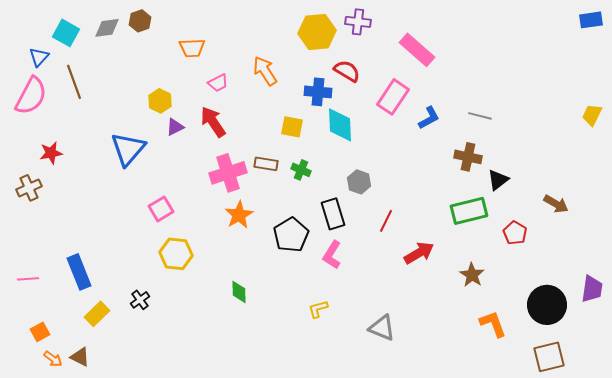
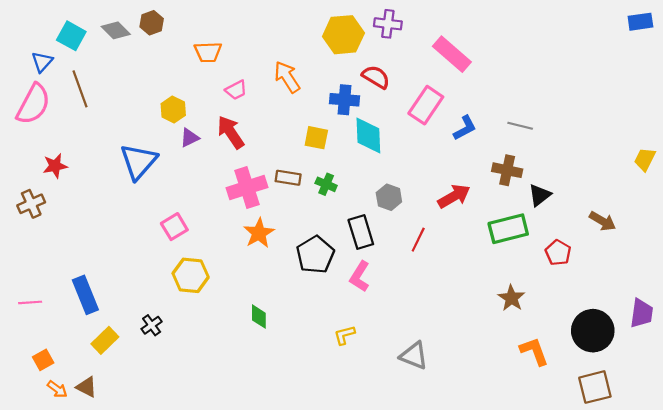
gray diamond: (107, 28) -> (116, 30), turned 52
yellow trapezoid: (592, 115) -> (645, 159), moved
red arrow: (419, 253) -> (454, 196), moved

